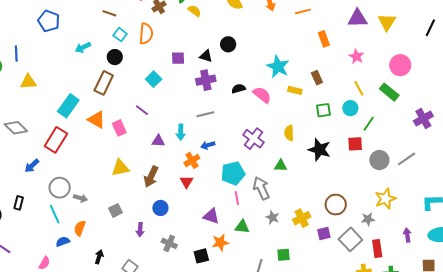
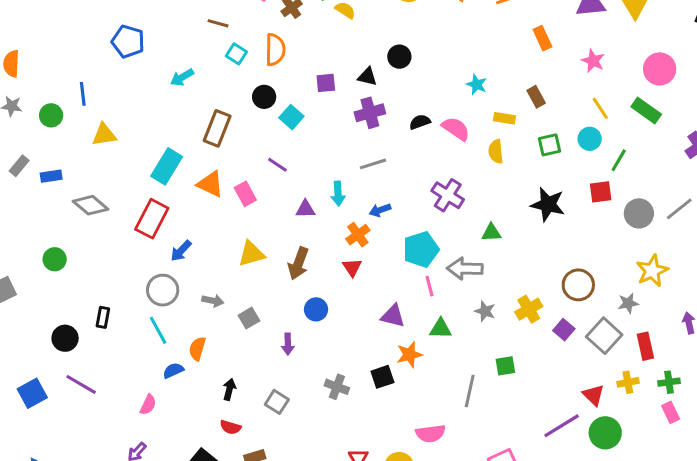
black circle: (115, 57) -> (264, 97), moved
cyan star: (278, 67) -> (477, 84), size x0.6
yellow semicircle: (289, 133) -> (496, 151), moved
blue arrow: (32, 166) -> (181, 251), moved
gray arrow: (261, 188) -> (465, 269), turned -60
gray arrow: (80, 198) -> (213, 301), moved
purple square: (324, 234) -> (564, 330), turned -32
gray cross: (169, 243) -> (337, 387), moved

